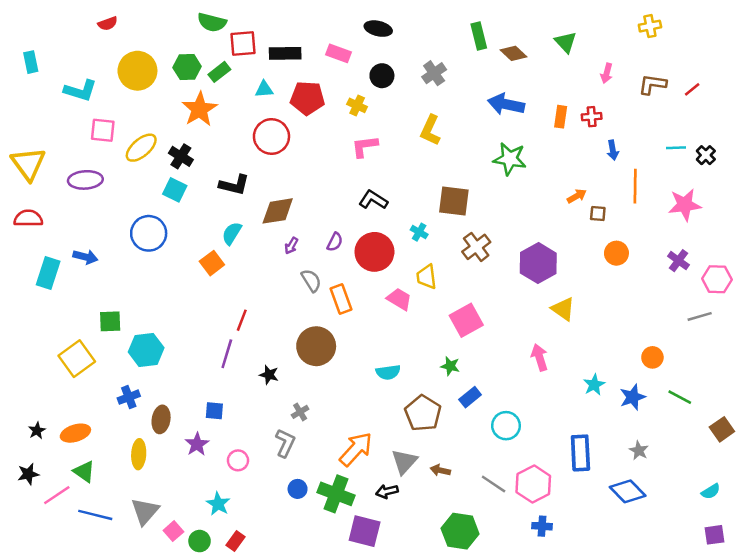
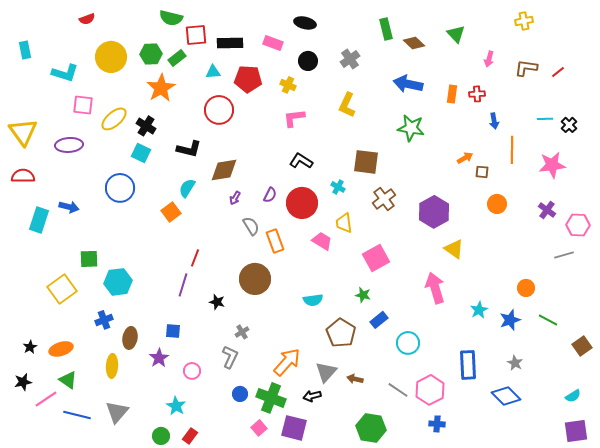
pink arrow: (540, 357) -> (435, 288), size x1.4
pink square: (173, 531) -> (259, 428), moved
purple square: (714, 535) -> (576, 431), size x1.4

